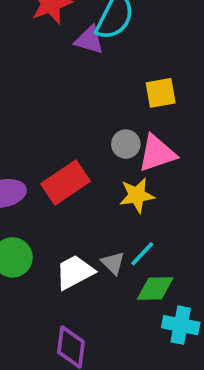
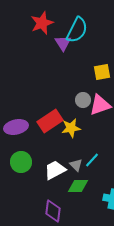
purple triangle: (89, 40) -> (63, 43), turned 42
yellow star: (137, 195) -> (71, 128), moved
green diamond: (155, 289) -> (78, 186), moved

